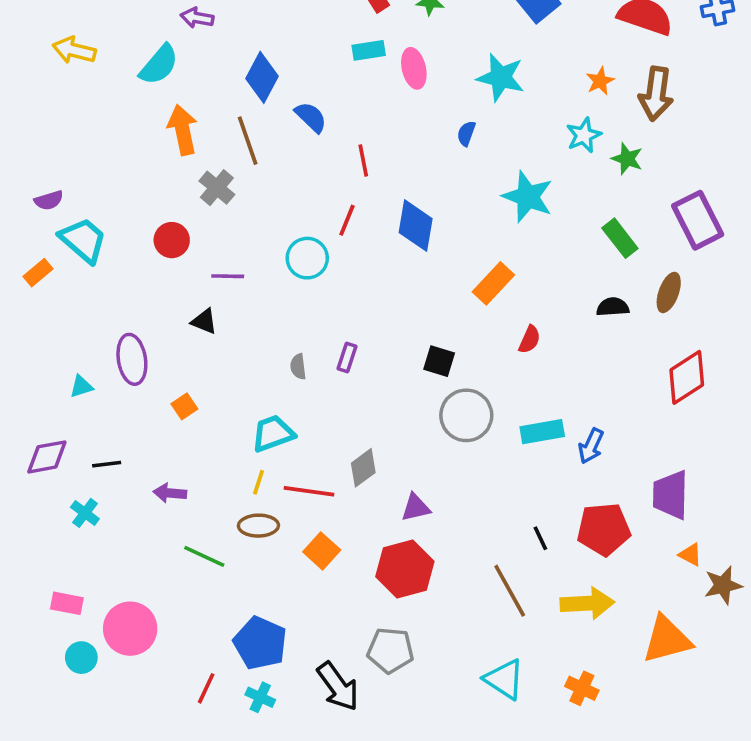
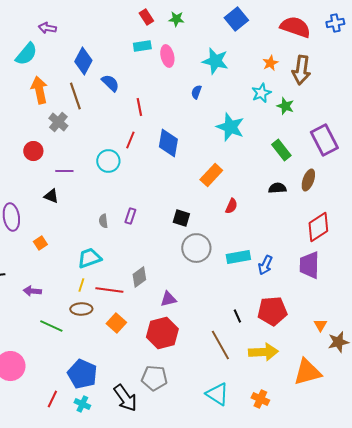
purple trapezoid: (671, 495) -> (309, 265), moved
orange triangle: (690, 555) -> (320, 325), turned 32

